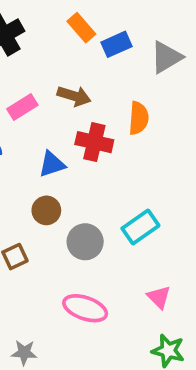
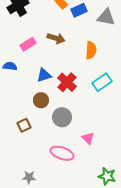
gray triangle: (166, 57) -> (106, 17), turned 42
red cross: (94, 142) -> (67, 82), moved, turned 30
cyan rectangle: (140, 227) -> (102, 82), moved
pink triangle: (159, 297) -> (88, 138), moved

